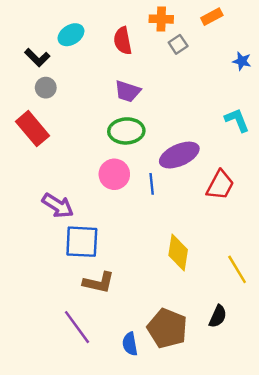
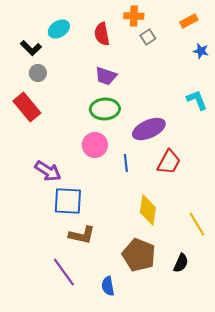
orange rectangle: (212, 17) -> (189, 21), moved
blue line: (152, 184) -> (126, 163), moved
red trapezoid: (220, 185) -> (169, 162), moved
brown pentagon: (167, 328) -> (139, 255), moved

